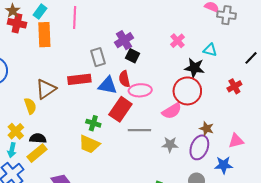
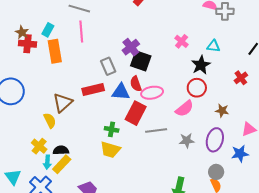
black square: (133, 56) -> (141, 61), size x1.5
black star: (194, 68) -> (201, 65), turned -30
red circle: (187, 91) -> (197, 88), size x0.7
brown star: (207, 128) -> (222, 111), moved
cyan arrow: (12, 150) -> (47, 162), moved

